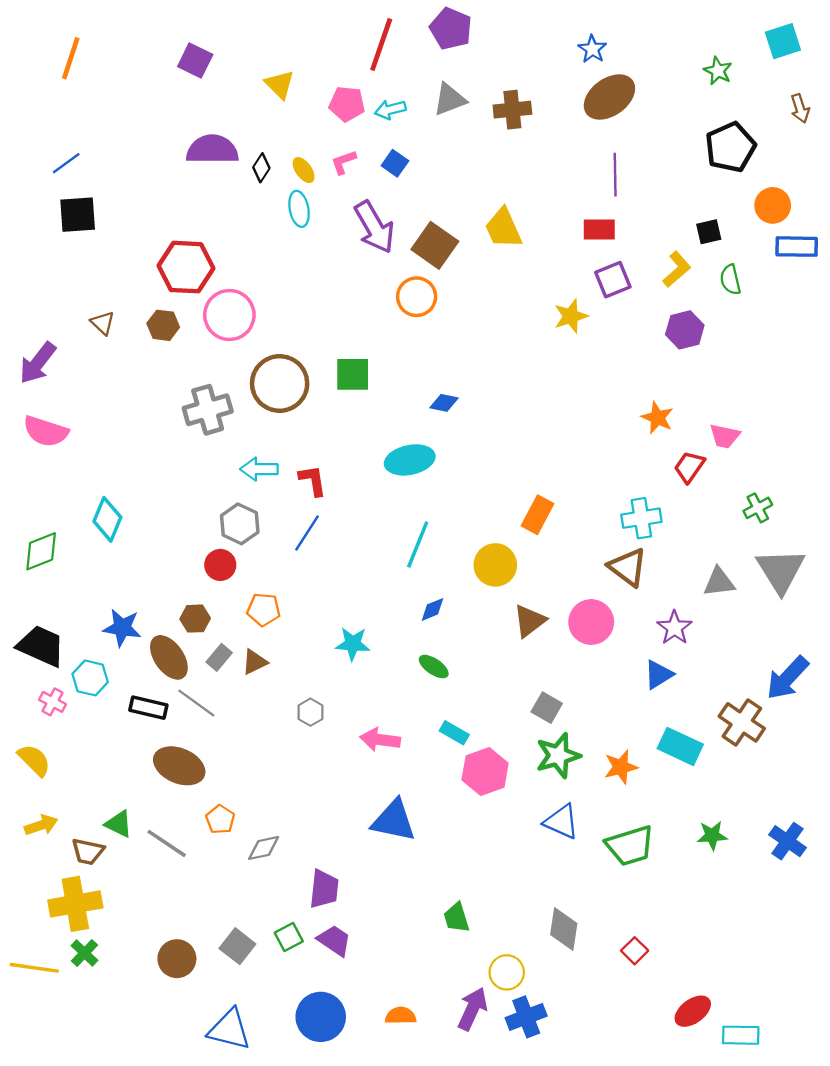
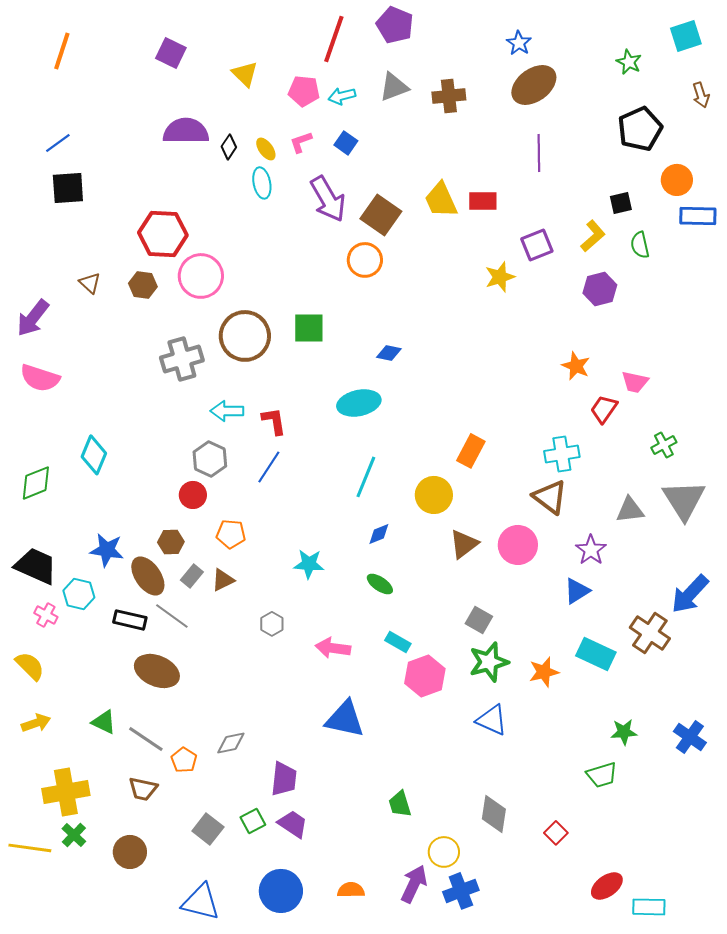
red rectangle: (599, 229) -> (483, 201), moved
orange pentagon: (220, 819) -> (184, 760), moved
green trapezoid: (630, 846) -> (602, 775), moved, size x0.7
brown trapezoid: (88, 851) -> (143, 789), moved
brown circle: (177, 959) -> (130, 852), moved

